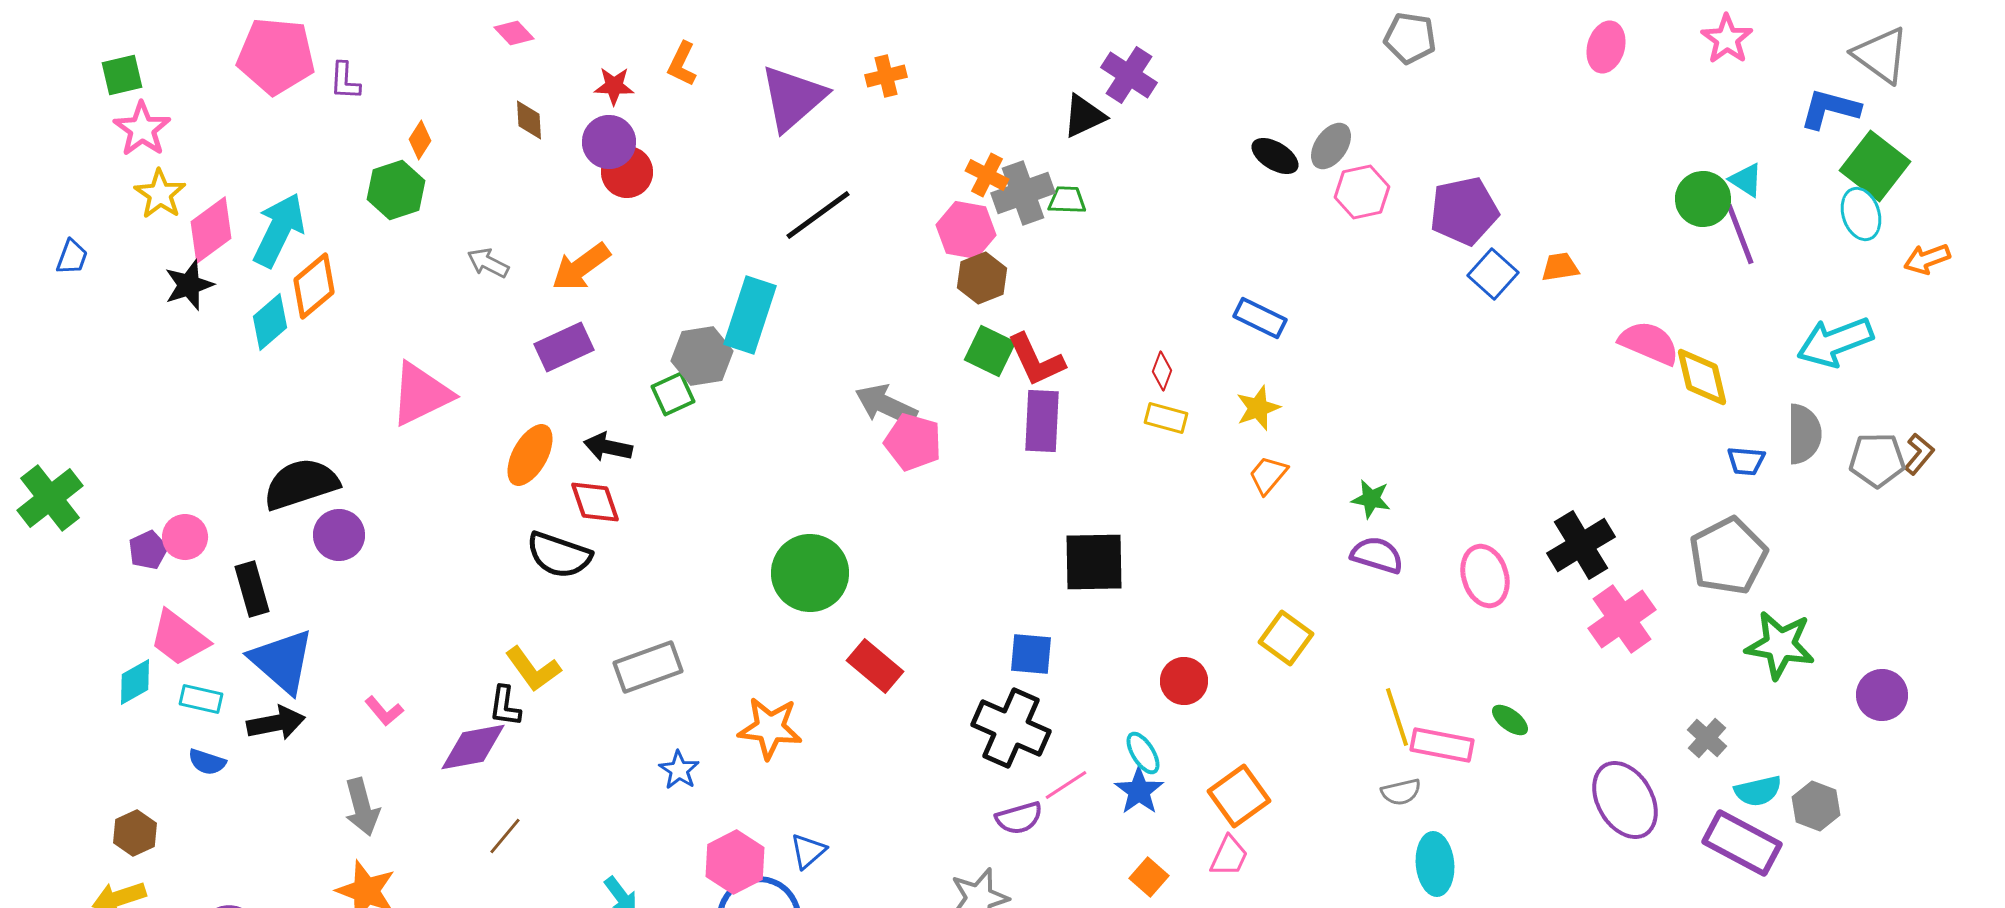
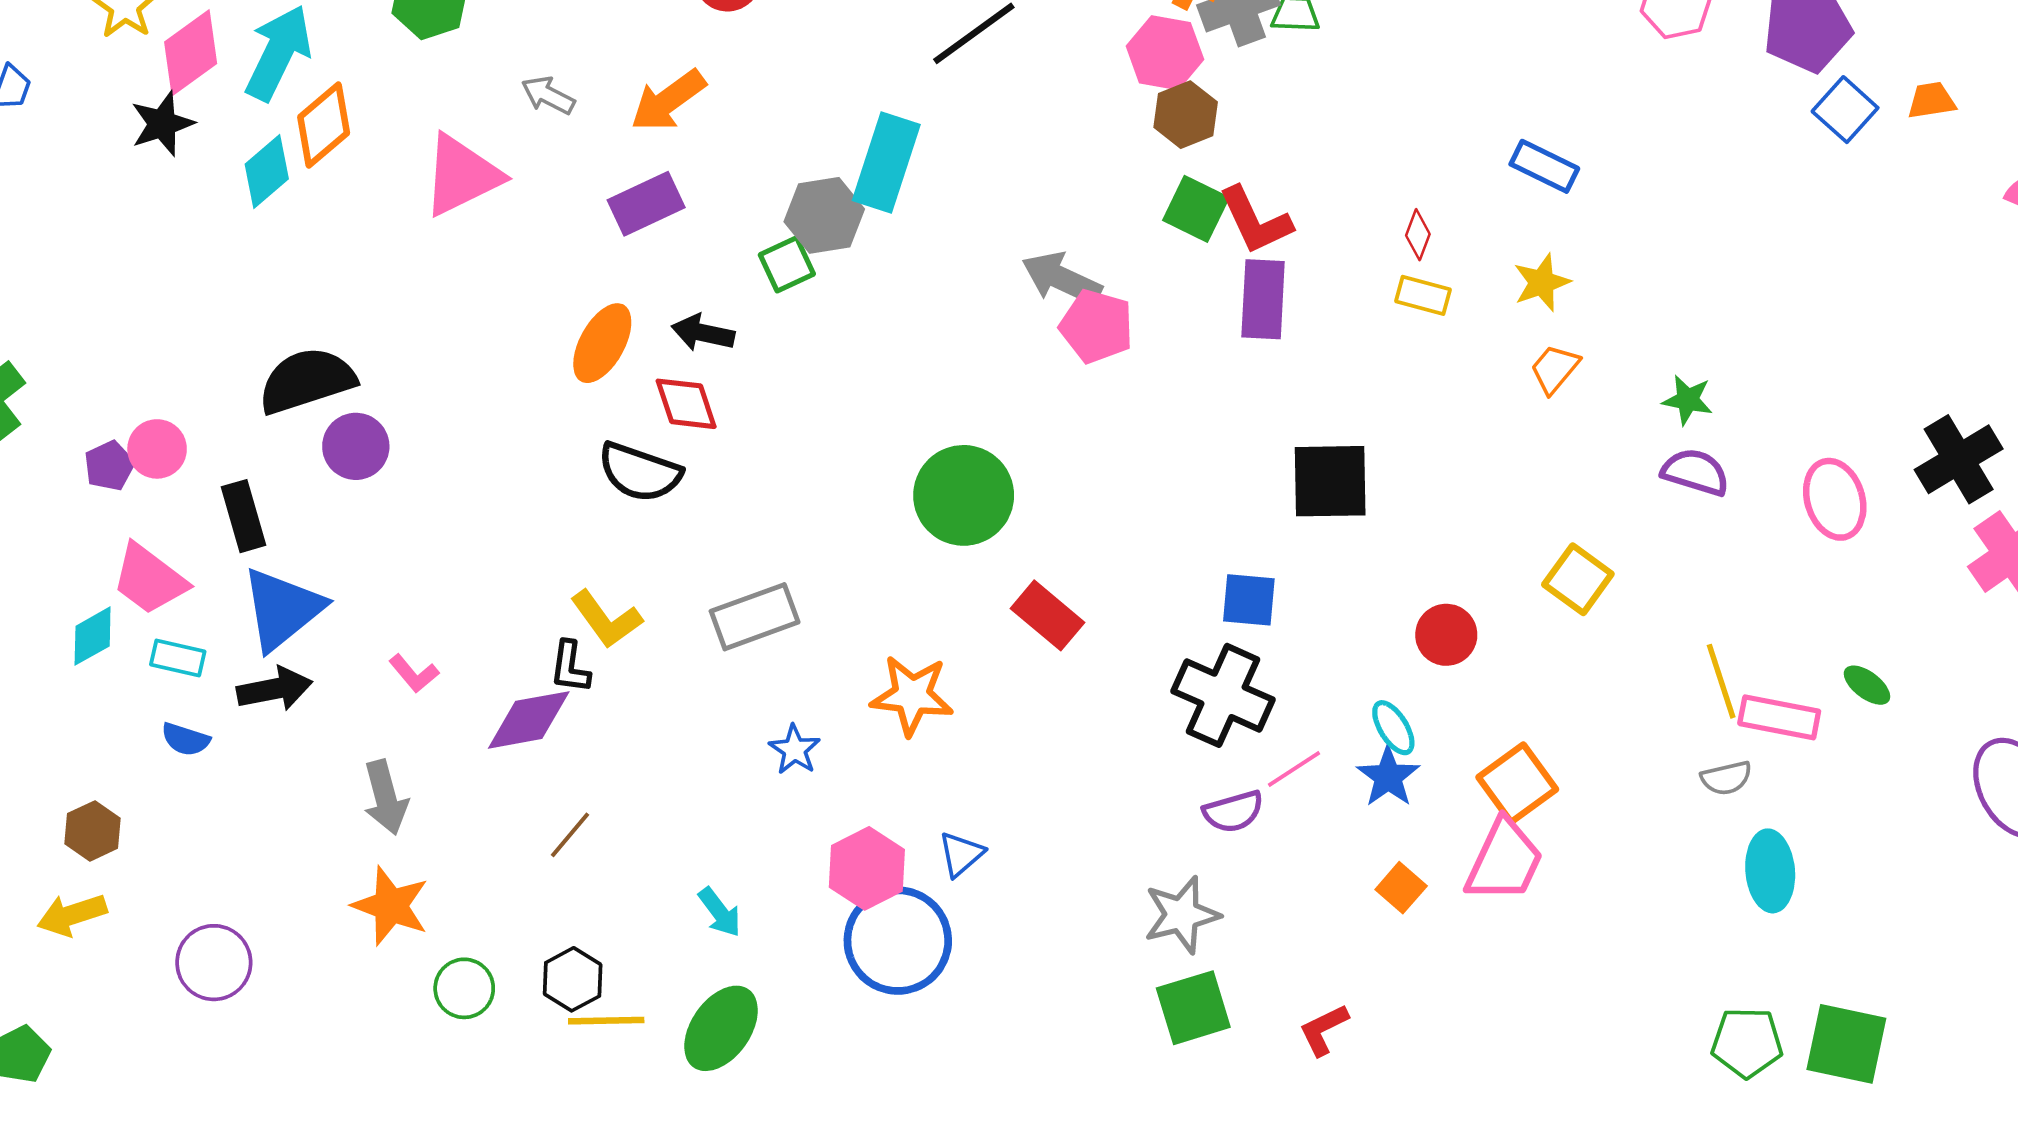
pink triangle: (421, 394) -> (462, 175), moved
blue triangle: (282, 661) -> (282, 609), turned 40
pink trapezoid: (1229, 856) -> (1504, 861), size x1.6

